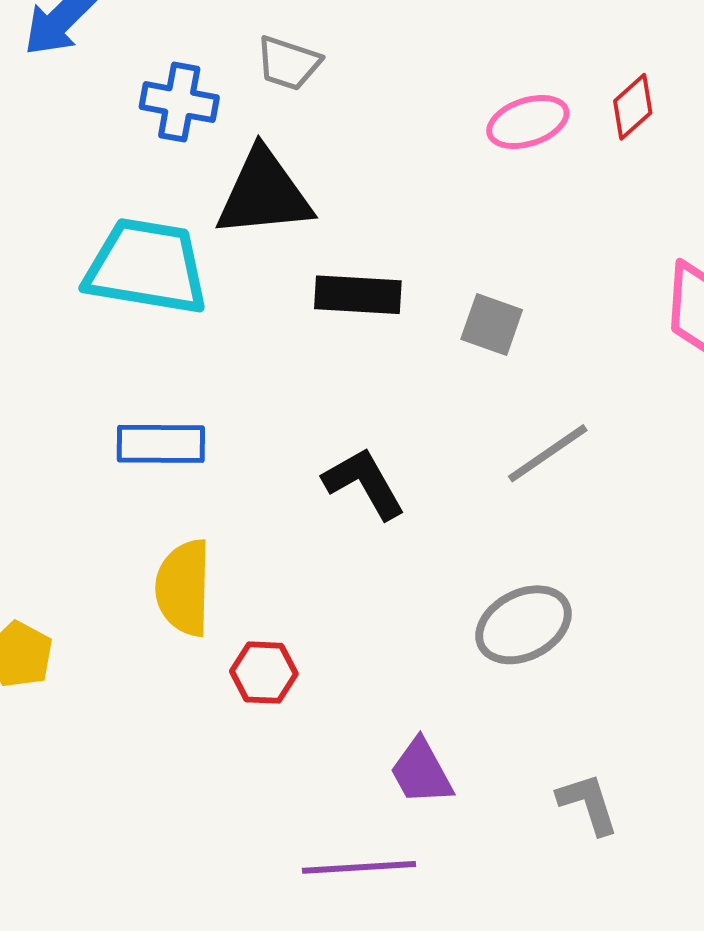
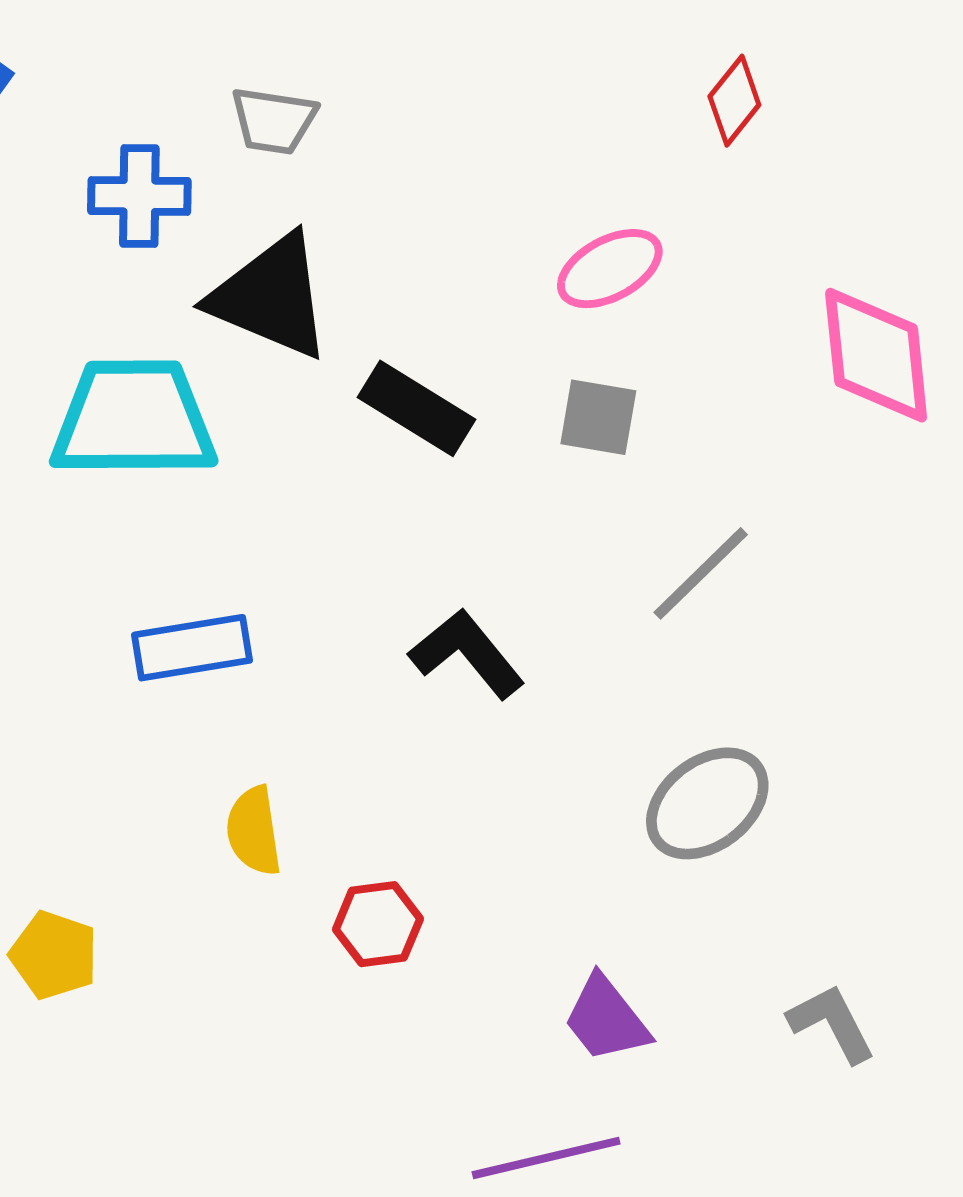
pink ellipse: (528, 122) -> (610, 269), moved
black triangle: (264, 193) -> (271, 297), turned 38
black rectangle: (358, 295) -> (416, 408), turned 38
yellow semicircle: (184, 588) -> (254, 831), size x0.7

